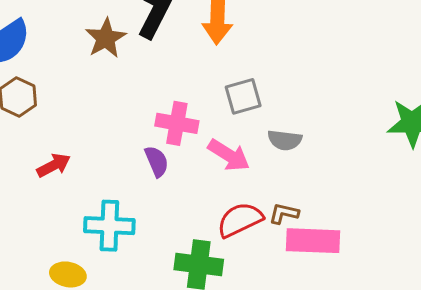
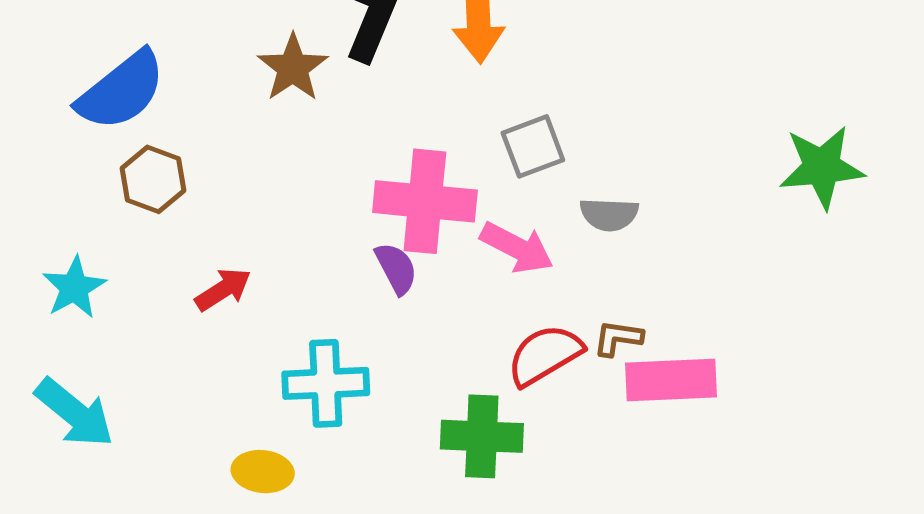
pink cross: (177, 123) -> (425, 201), size x1.4

